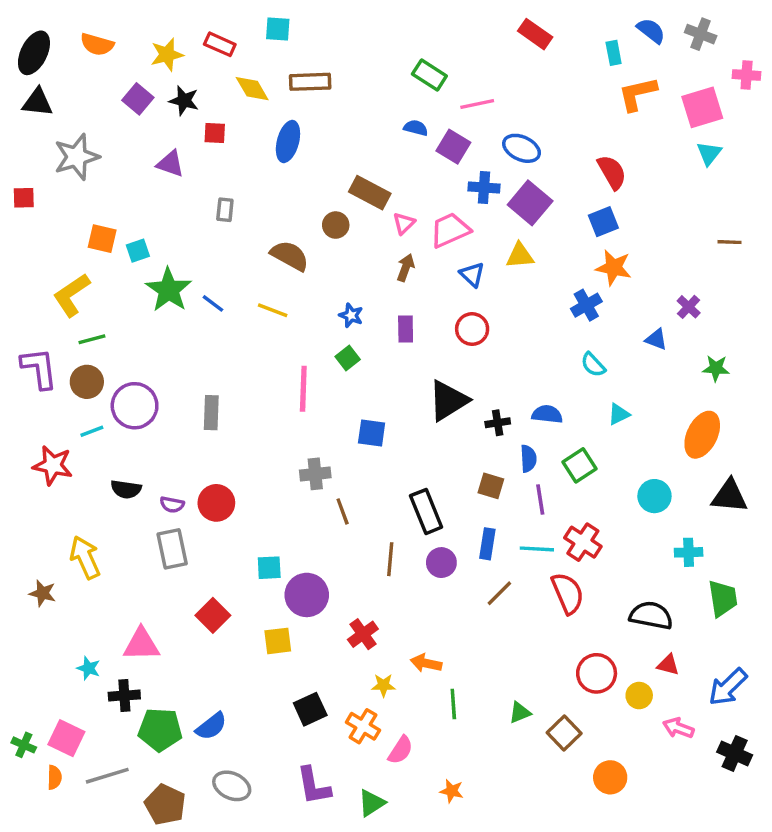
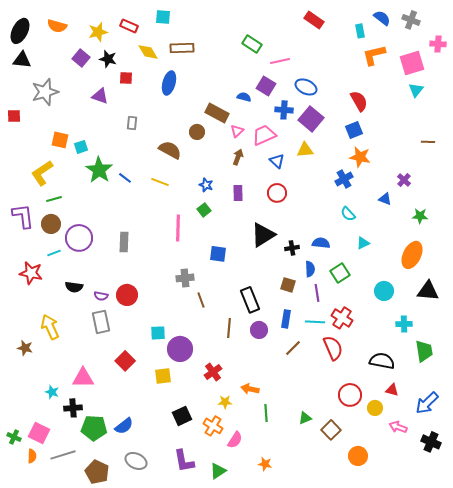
blue semicircle: (416, 128) -> (244, 97), moved

